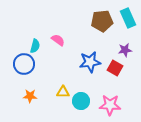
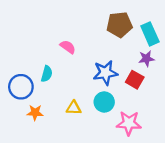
cyan rectangle: (128, 18) -> (150, 34), moved
cyan semicircle: (35, 46) -> (47, 74), moved
blue circle: (24, 64) -> (21, 87), moved
cyan circle: (81, 101) -> (104, 102), moved

